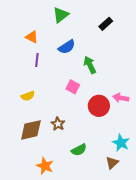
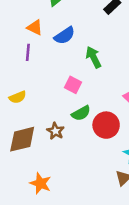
orange triangle: (32, 37) -> (35, 28), moved
red circle: (99, 106) -> (106, 125), moved
green semicircle: (79, 150) -> (81, 113), moved

